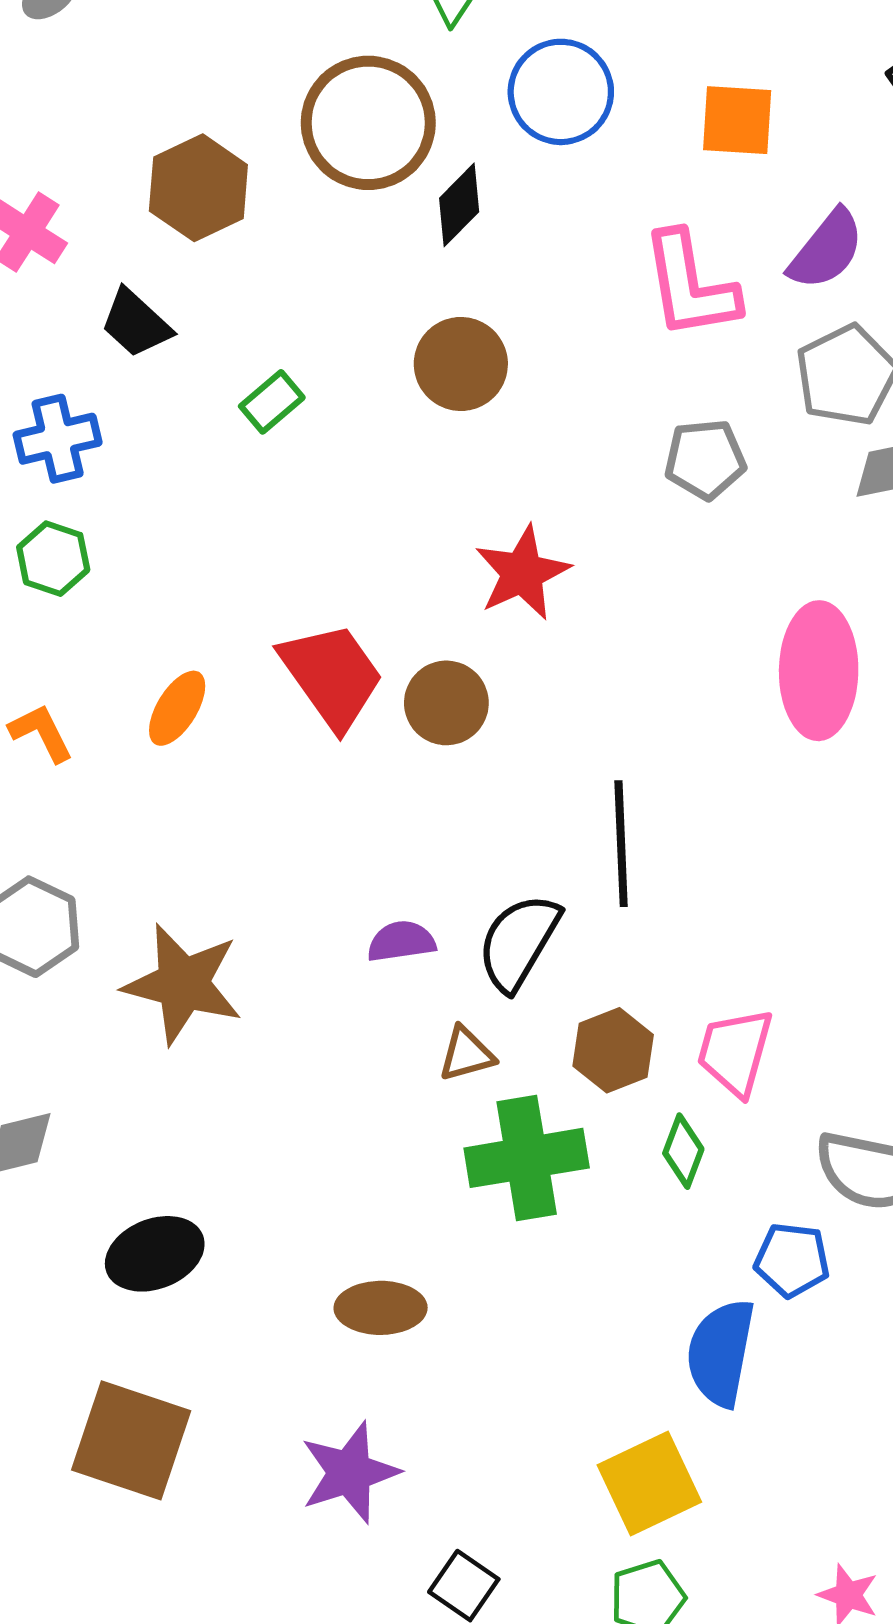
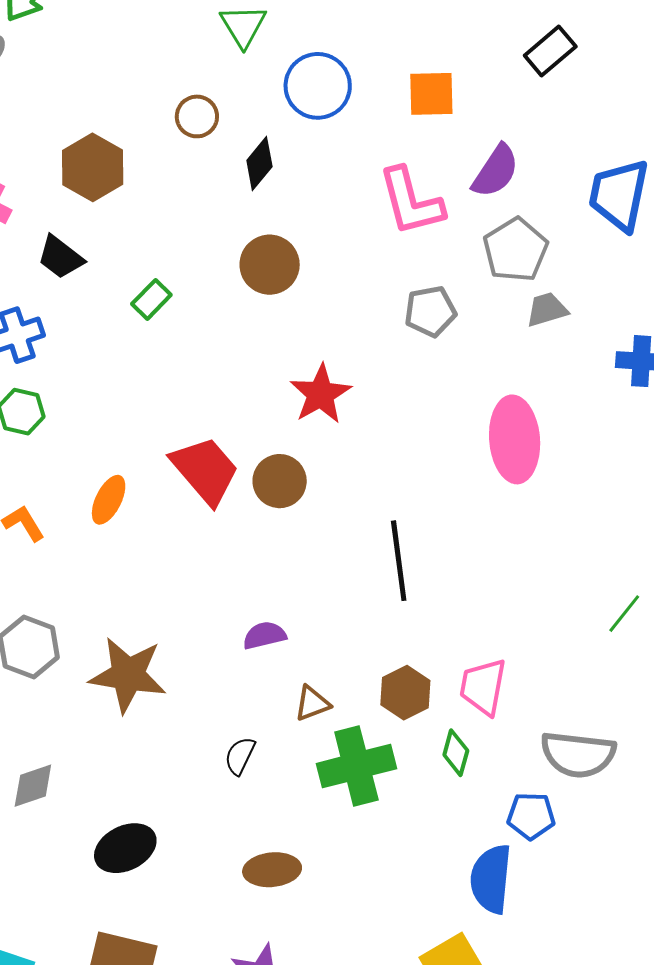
brown circle: (368, 123) -> (197, 116), size x0.5
black semicircle: (519, 942) -> (240, 756), moved, size x0.6

